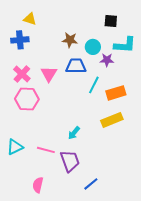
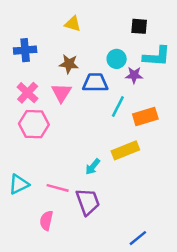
yellow triangle: (30, 19) -> (73, 24), moved
brown star: (70, 40) -> (69, 64), moved
yellow rectangle: (112, 120) -> (125, 150), moved
blue line: (91, 184) -> (138, 238), moved
pink semicircle: (38, 185) -> (46, 221), moved

